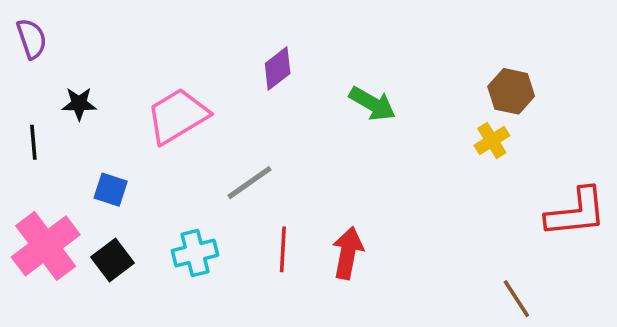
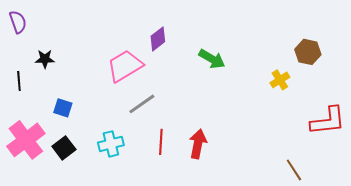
brown hexagon: (511, 91) -> (308, 52), moved
pink trapezoid: (177, 116) -> (125, 66), moved

